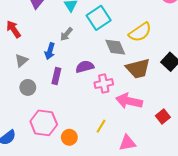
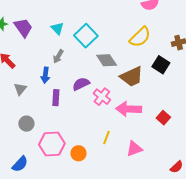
yellow semicircle: (140, 32) -> (140, 37), moved
pink cross: (104, 84) -> (102, 97), turned -30
gray circle: (28, 87) -> (26, 124), moved

